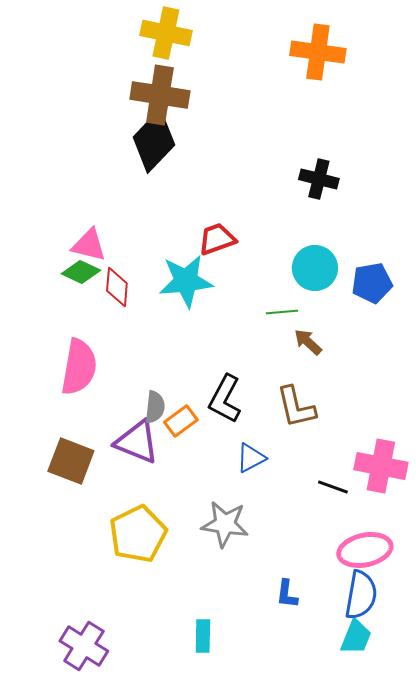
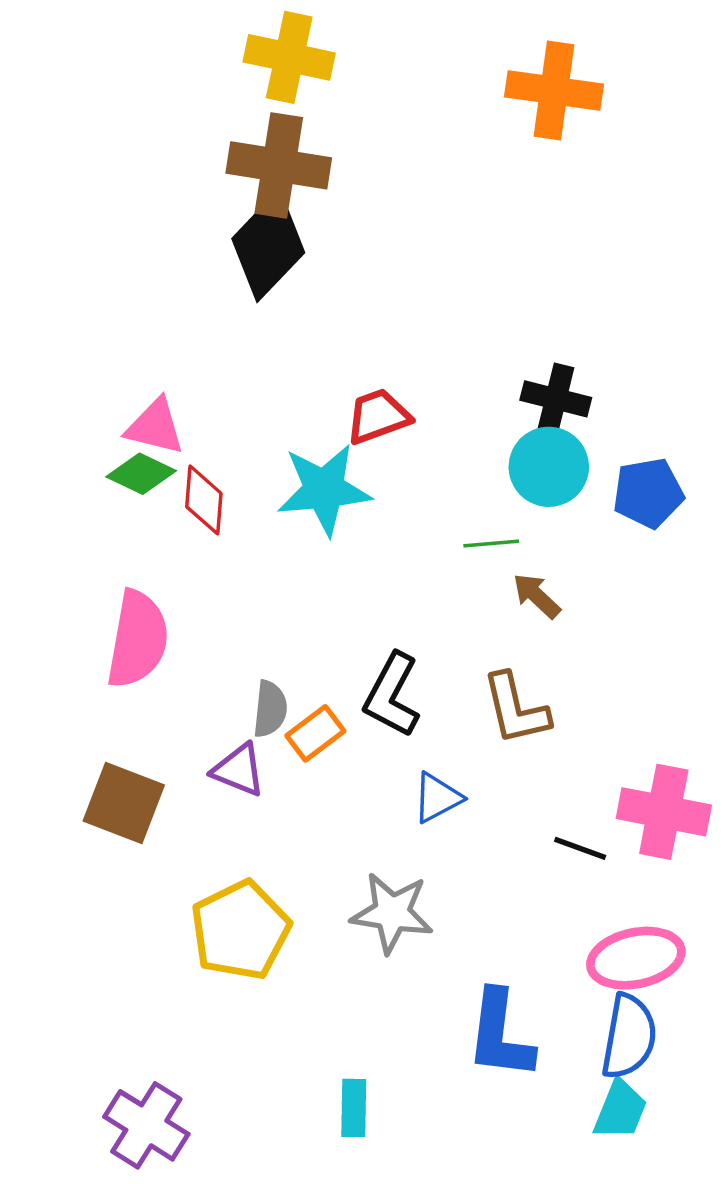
black cross: (319, 179) -> (556, 399), moved
purple triangle: (137, 442) -> (239, 770), size x0.7
blue L-shape: (287, 594) -> (500, 1035), size x1.8

